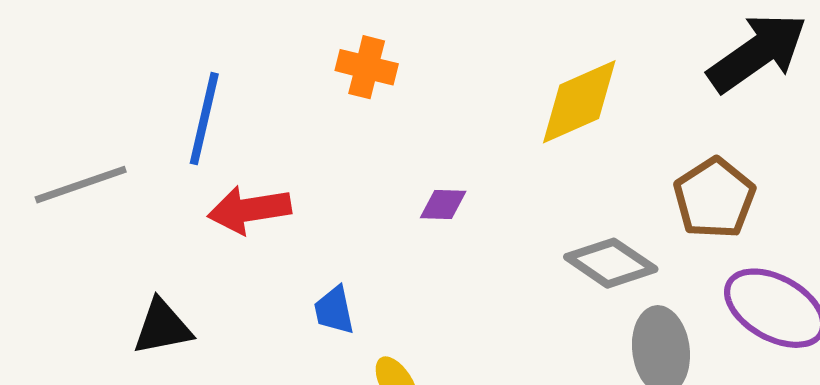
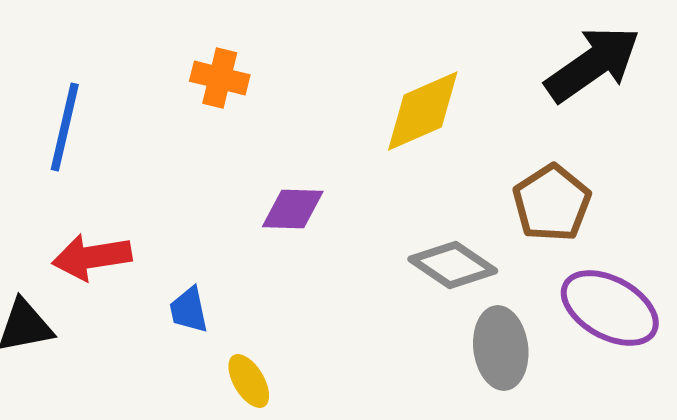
purple diamond: (443, 204) -> (293, 209), size x1.4
red arrow: (249, 210) -> (92, 257), moved

